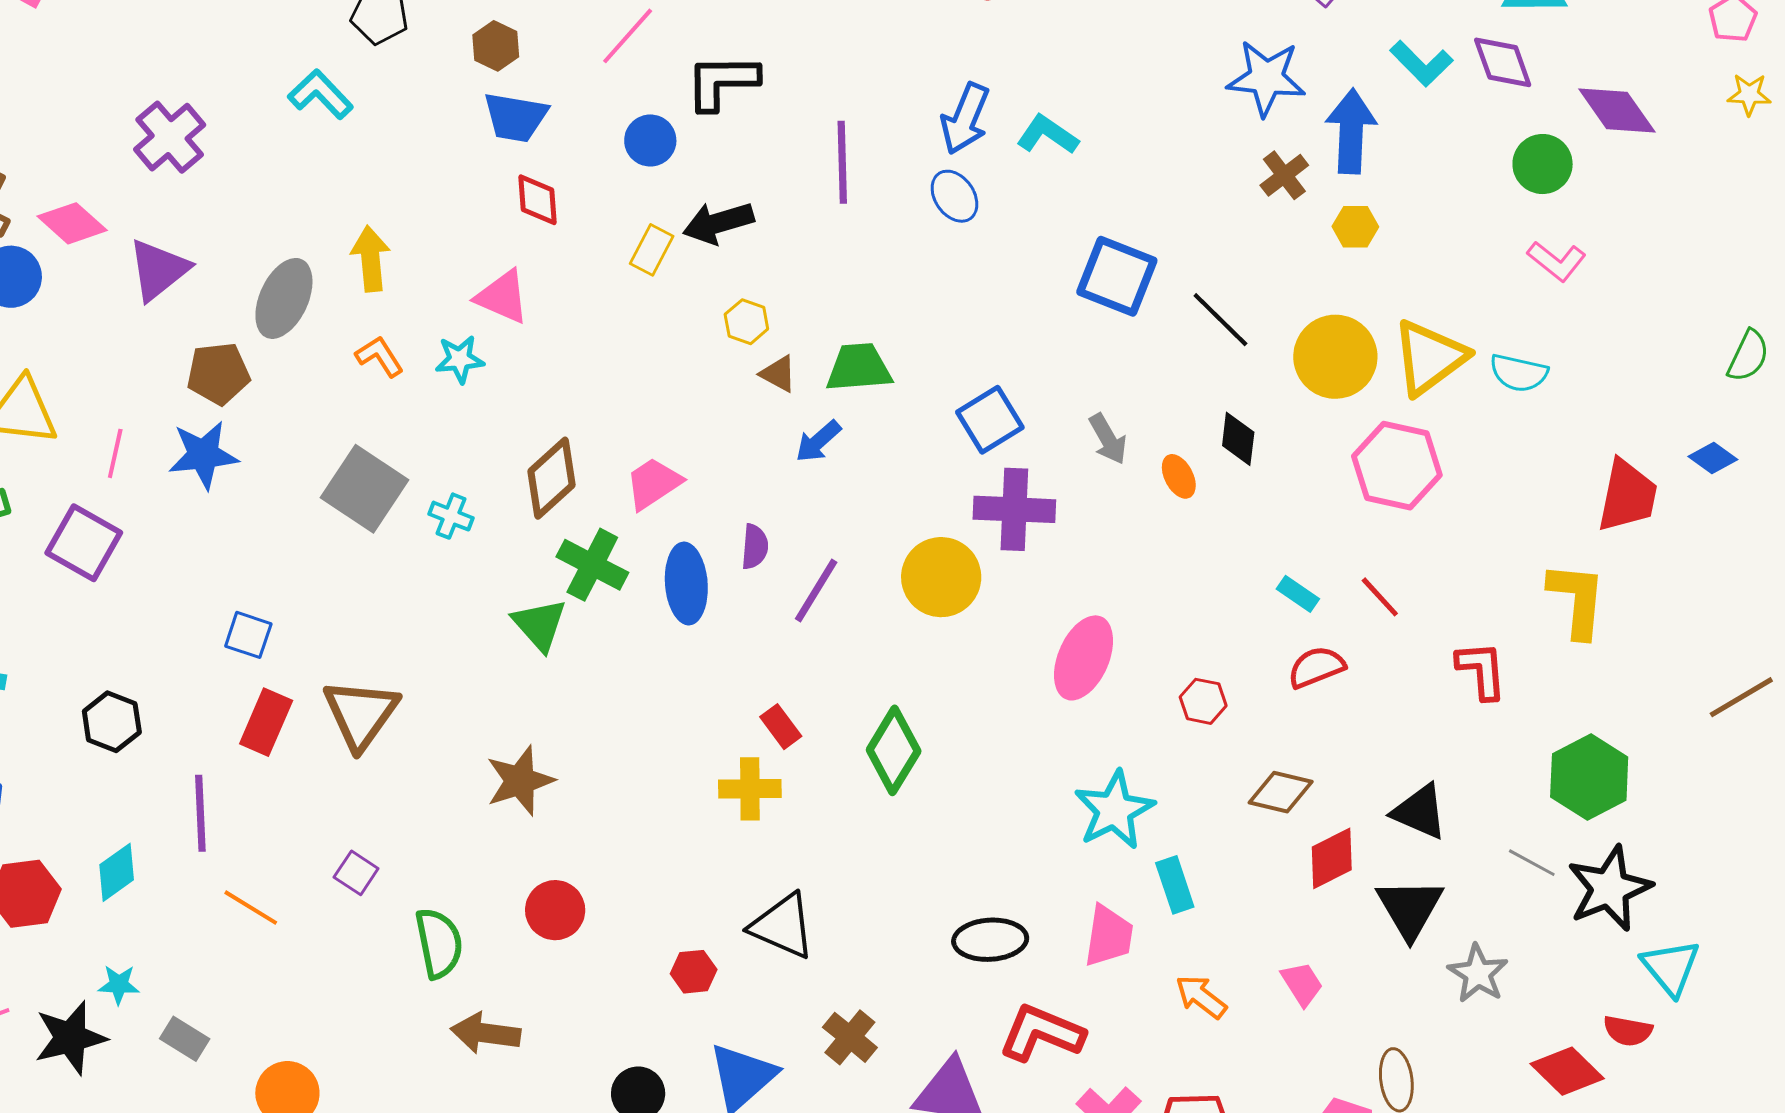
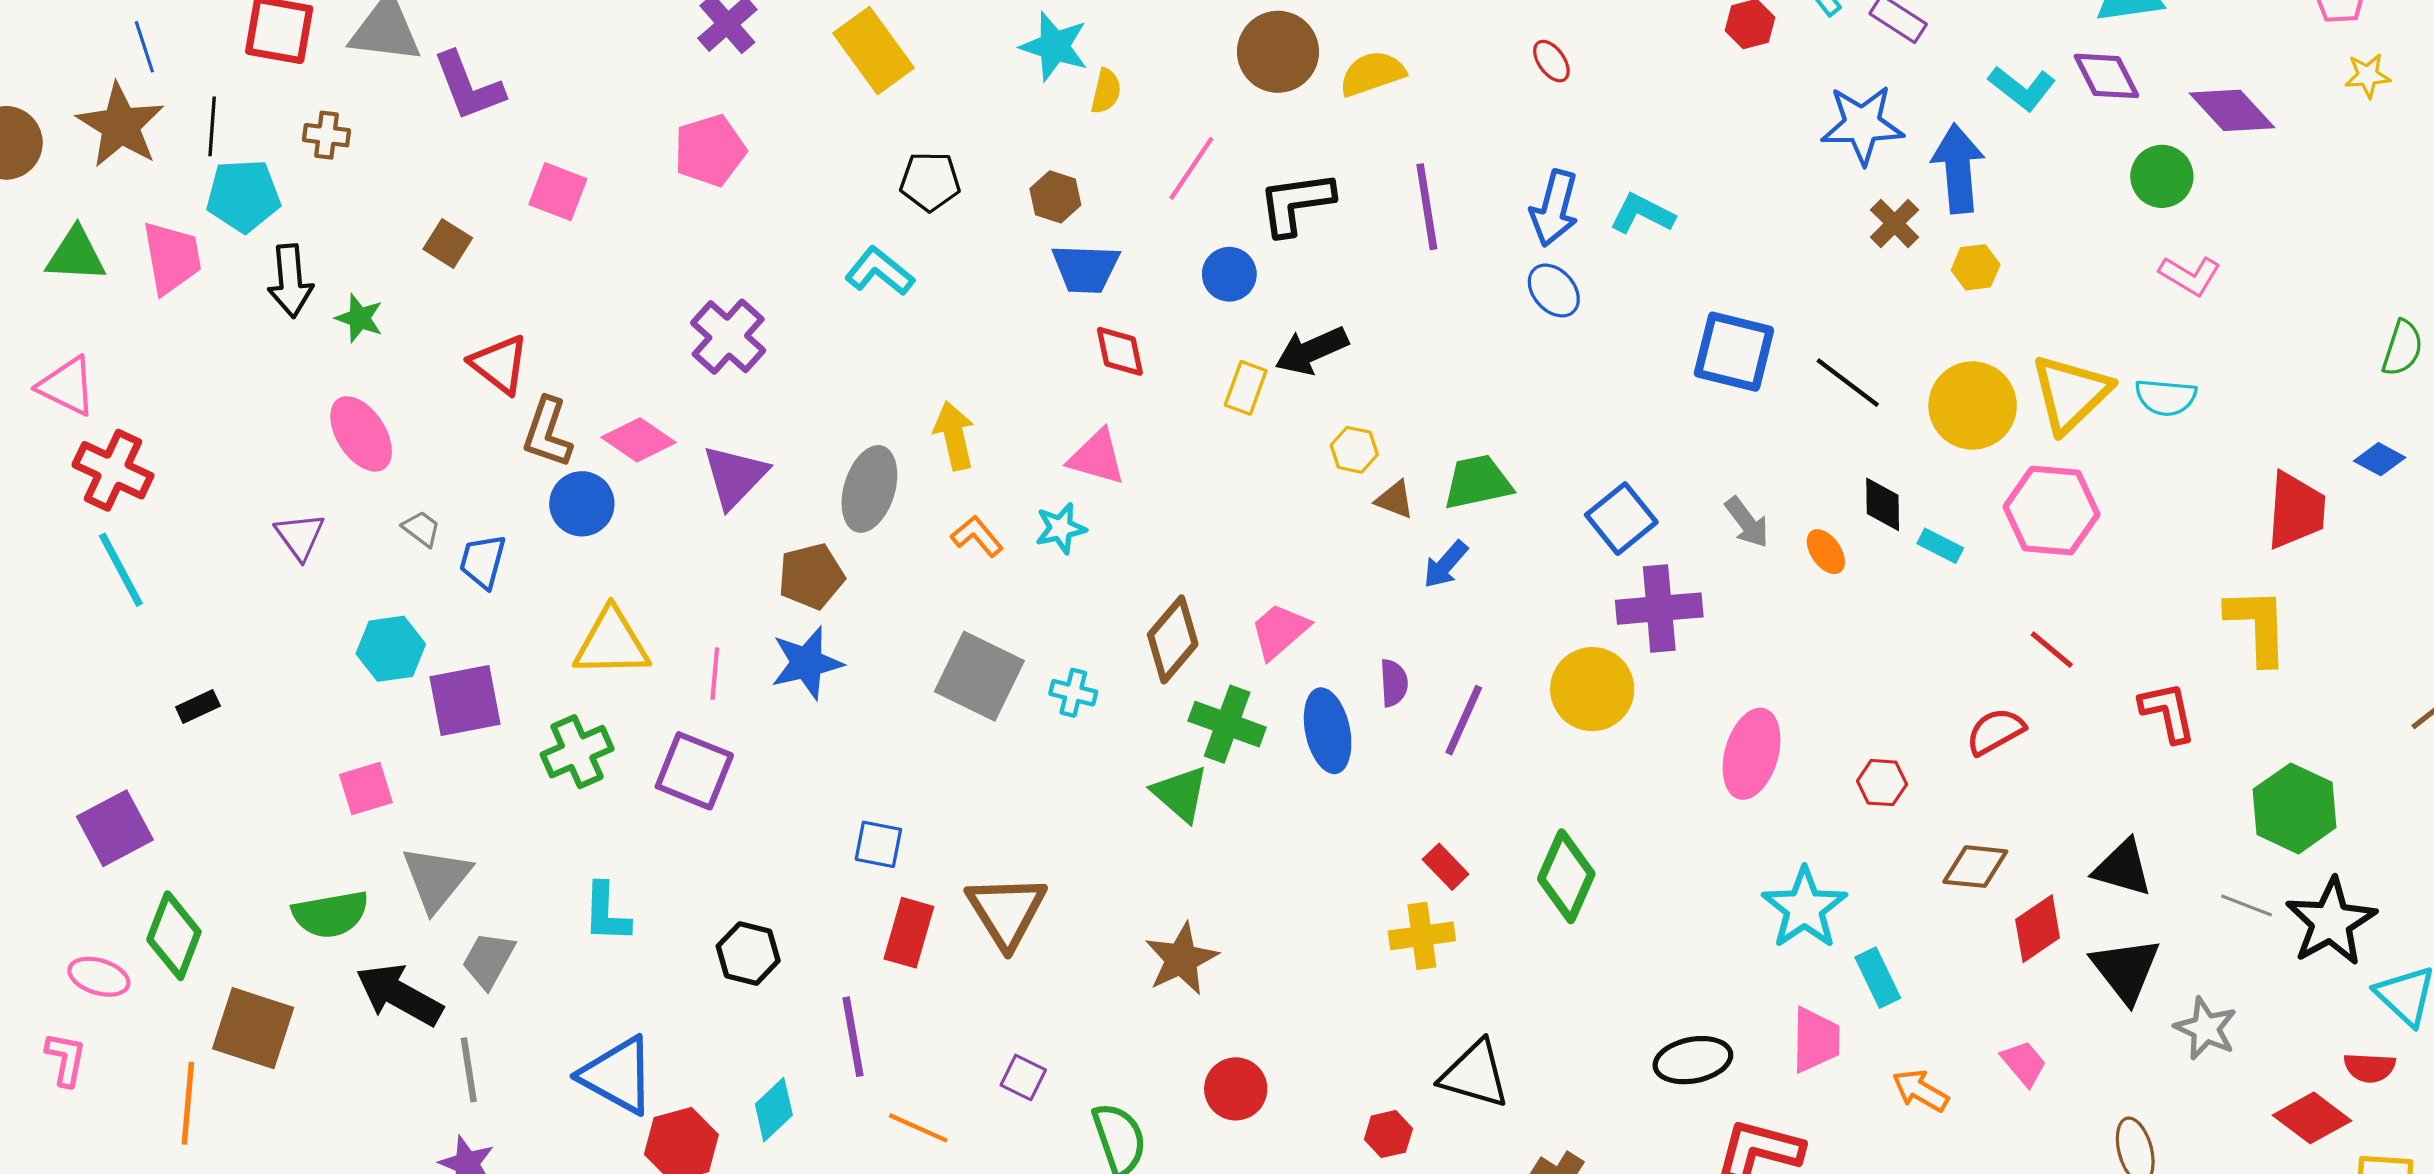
purple line: (842, 162) -> (1427, 207), moved
cyan rectangle: (1298, 594) -> (1940, 546), moved

